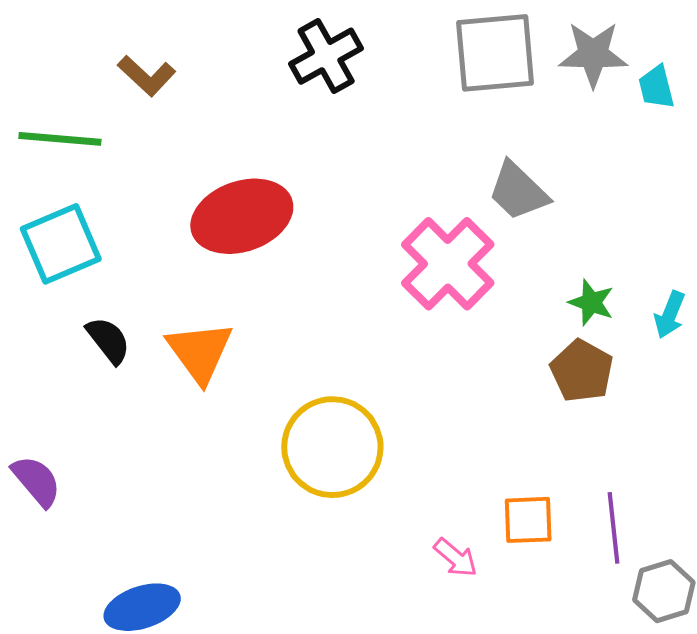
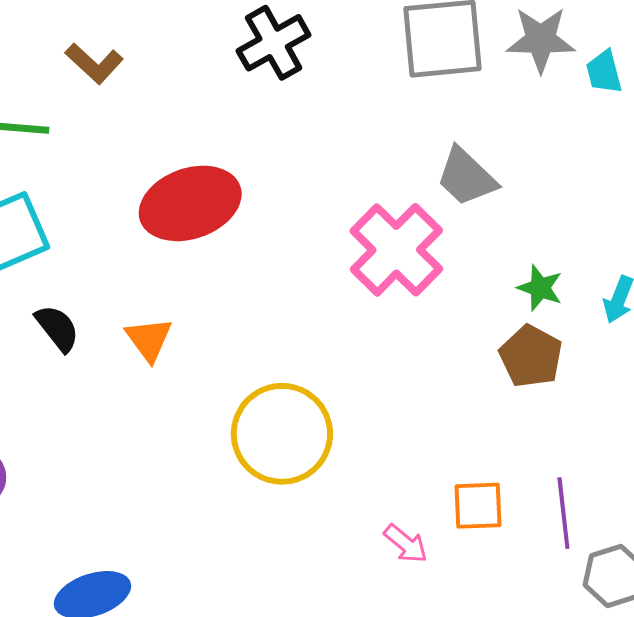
orange triangle: (200, 352) -> (149, 339), size x0.7

